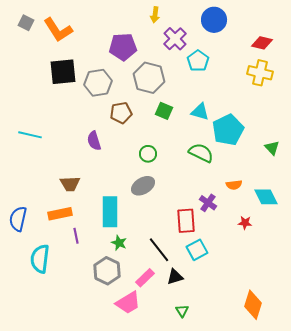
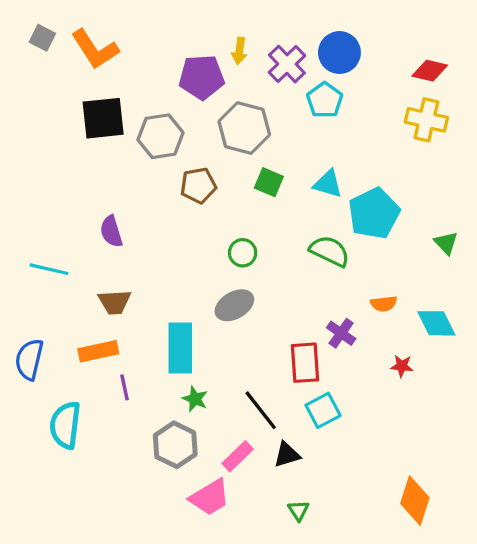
yellow arrow: (155, 15) -> (239, 51), moved
blue circle: (214, 20) -> (339, 53), moved
cyan line: (30, 135) -> (49, 269), moved
purple semicircle: (94, 141) -> (111, 231), moved

